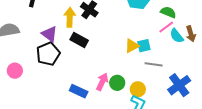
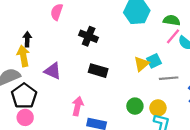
yellow arrow: (70, 17) -> (23, 56), moved
black rectangle: (79, 40) -> (98, 71), moved
black pentagon: (48, 54) -> (24, 96), moved
pink arrow: (102, 82) -> (78, 106), moved

